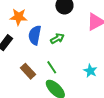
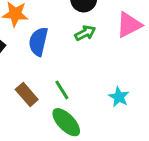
green arrow: (57, 38) -> (85, 33), moved

